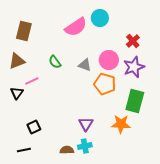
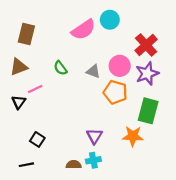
red cross: (133, 41) -> (146, 45), size x1.5
black square: (34, 127) -> (37, 139), turned -32

